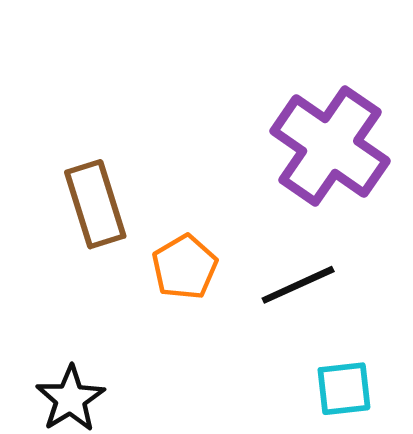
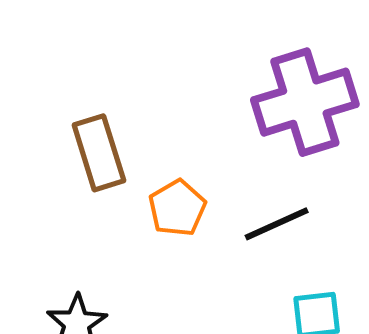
purple cross: (330, 146) -> (305, 102), turned 38

